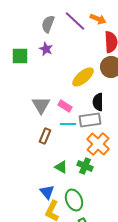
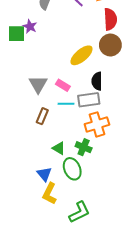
purple star: (46, 49) -> (30, 26), moved
orange cross: (98, 144) -> (97, 124), turned 30
green ellipse: (74, 200) -> (72, 169), moved

